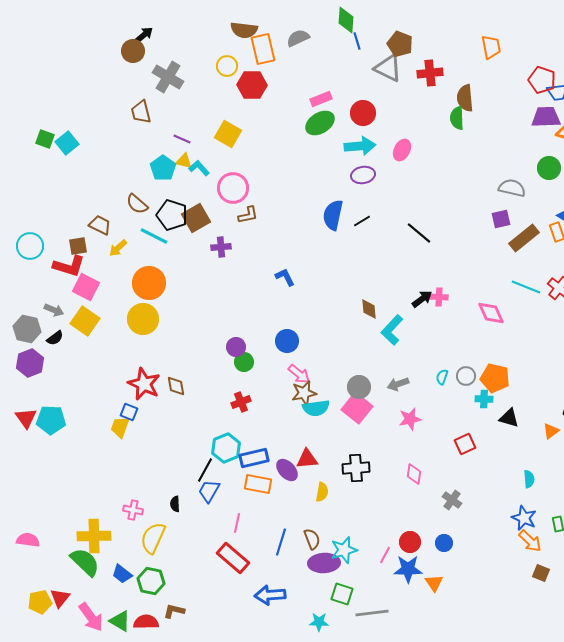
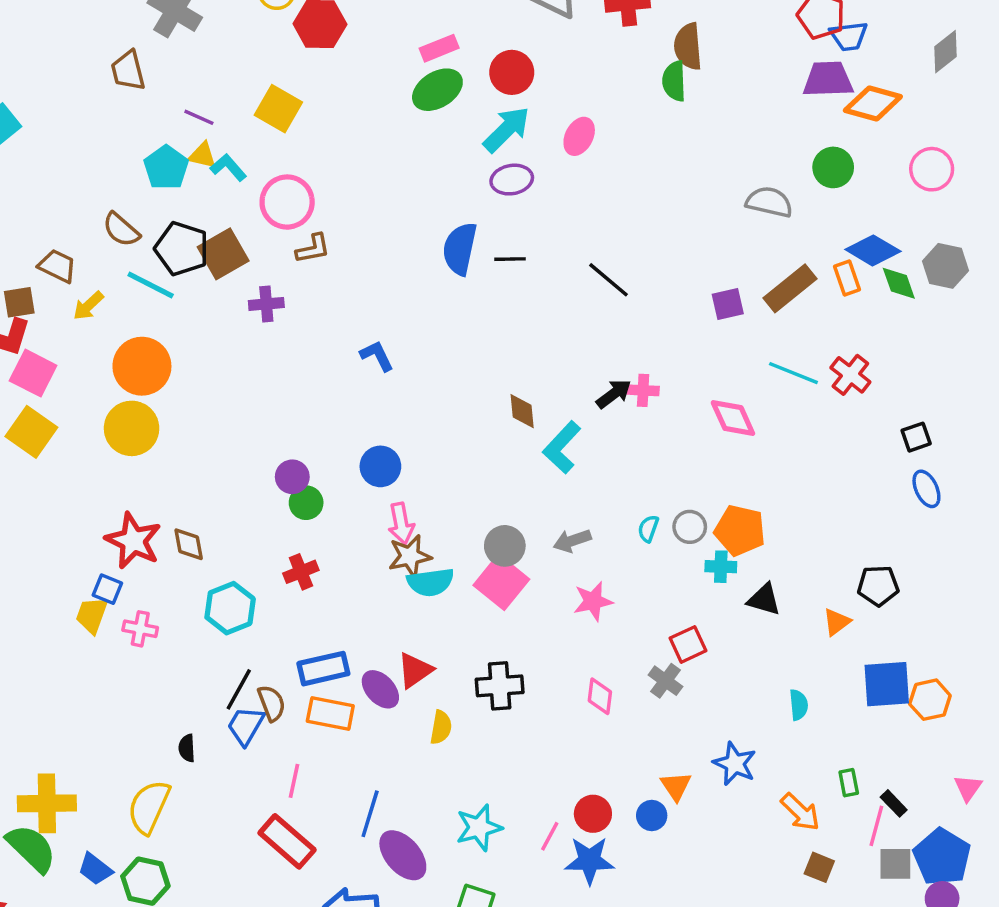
cyan arrow: (360, 146) -> (507, 129), turned -40
purple square: (501, 219) -> (728, 304), moved
black line: (362, 221) -> (510, 259), turned 30
pink arrow: (299, 374) -> (401, 523), turned 40
cyan hexagon: (226, 448) -> (230, 608), moved
red triangle: (307, 459) -> (415, 670), turned -30
gray cross: (452, 500) -> (666, 681), moved
pink cross: (133, 510) -> (140, 629), moved
blue star: (524, 518) -> (735, 764), moved
brown semicircle: (312, 539) -> (272, 703), moved
purple ellipse: (324, 563) -> (403, 855), moved, turned 52
orange triangle: (434, 583) -> (676, 786), moved

